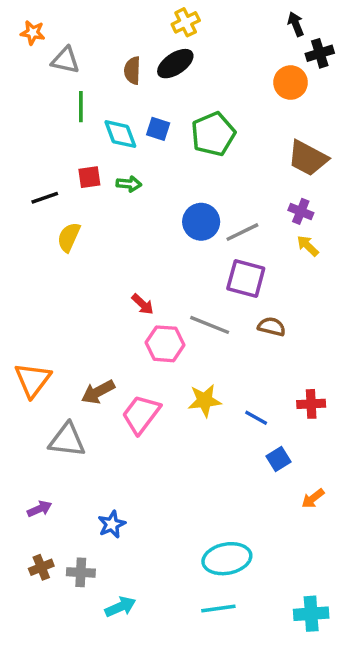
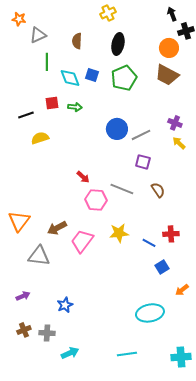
gray triangle: (65, 60) -> (38, 35), turned -36
black ellipse: (175, 64) -> (118, 44), moved, turned -45
brown trapezoid: (308, 158) -> (167, 75), moved
yellow semicircle: (69, 237) -> (40, 138), turned 48
purple square: (246, 278) -> (143, 162), size x0.7
brown semicircle: (272, 327) -> (158, 190), turned 42
red cross: (311, 404) -> (171, 234), moved
cyan ellipse: (227, 559) -> (150, 313), moved

